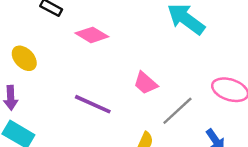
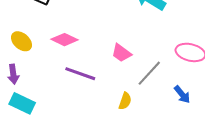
pink diamond: (92, 35) -> (65, 40), moved

